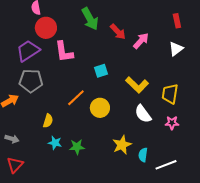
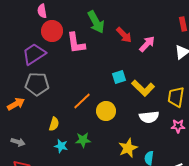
pink L-shape: (64, 52) -> (76, 43), moved
cyan square: (101, 71) -> (119, 77), moved
white semicircle: (143, 114) -> (149, 117), turned -60
green star: (77, 147) -> (83, 140), moved

